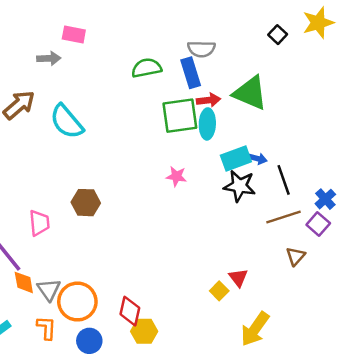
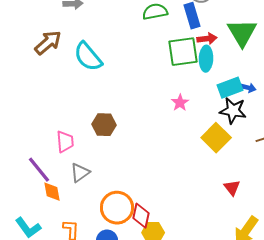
green triangle: (250, 93) -> (242, 33), turned 36
pink star: (176, 176) -> (180, 103), turned 30
gray triangle: (49, 290) -> (80, 173), moved, turned 30
yellow square: (219, 291) -> (216, 138), moved, size x1.8
orange circle: (77, 302) -> (117, 208), moved

